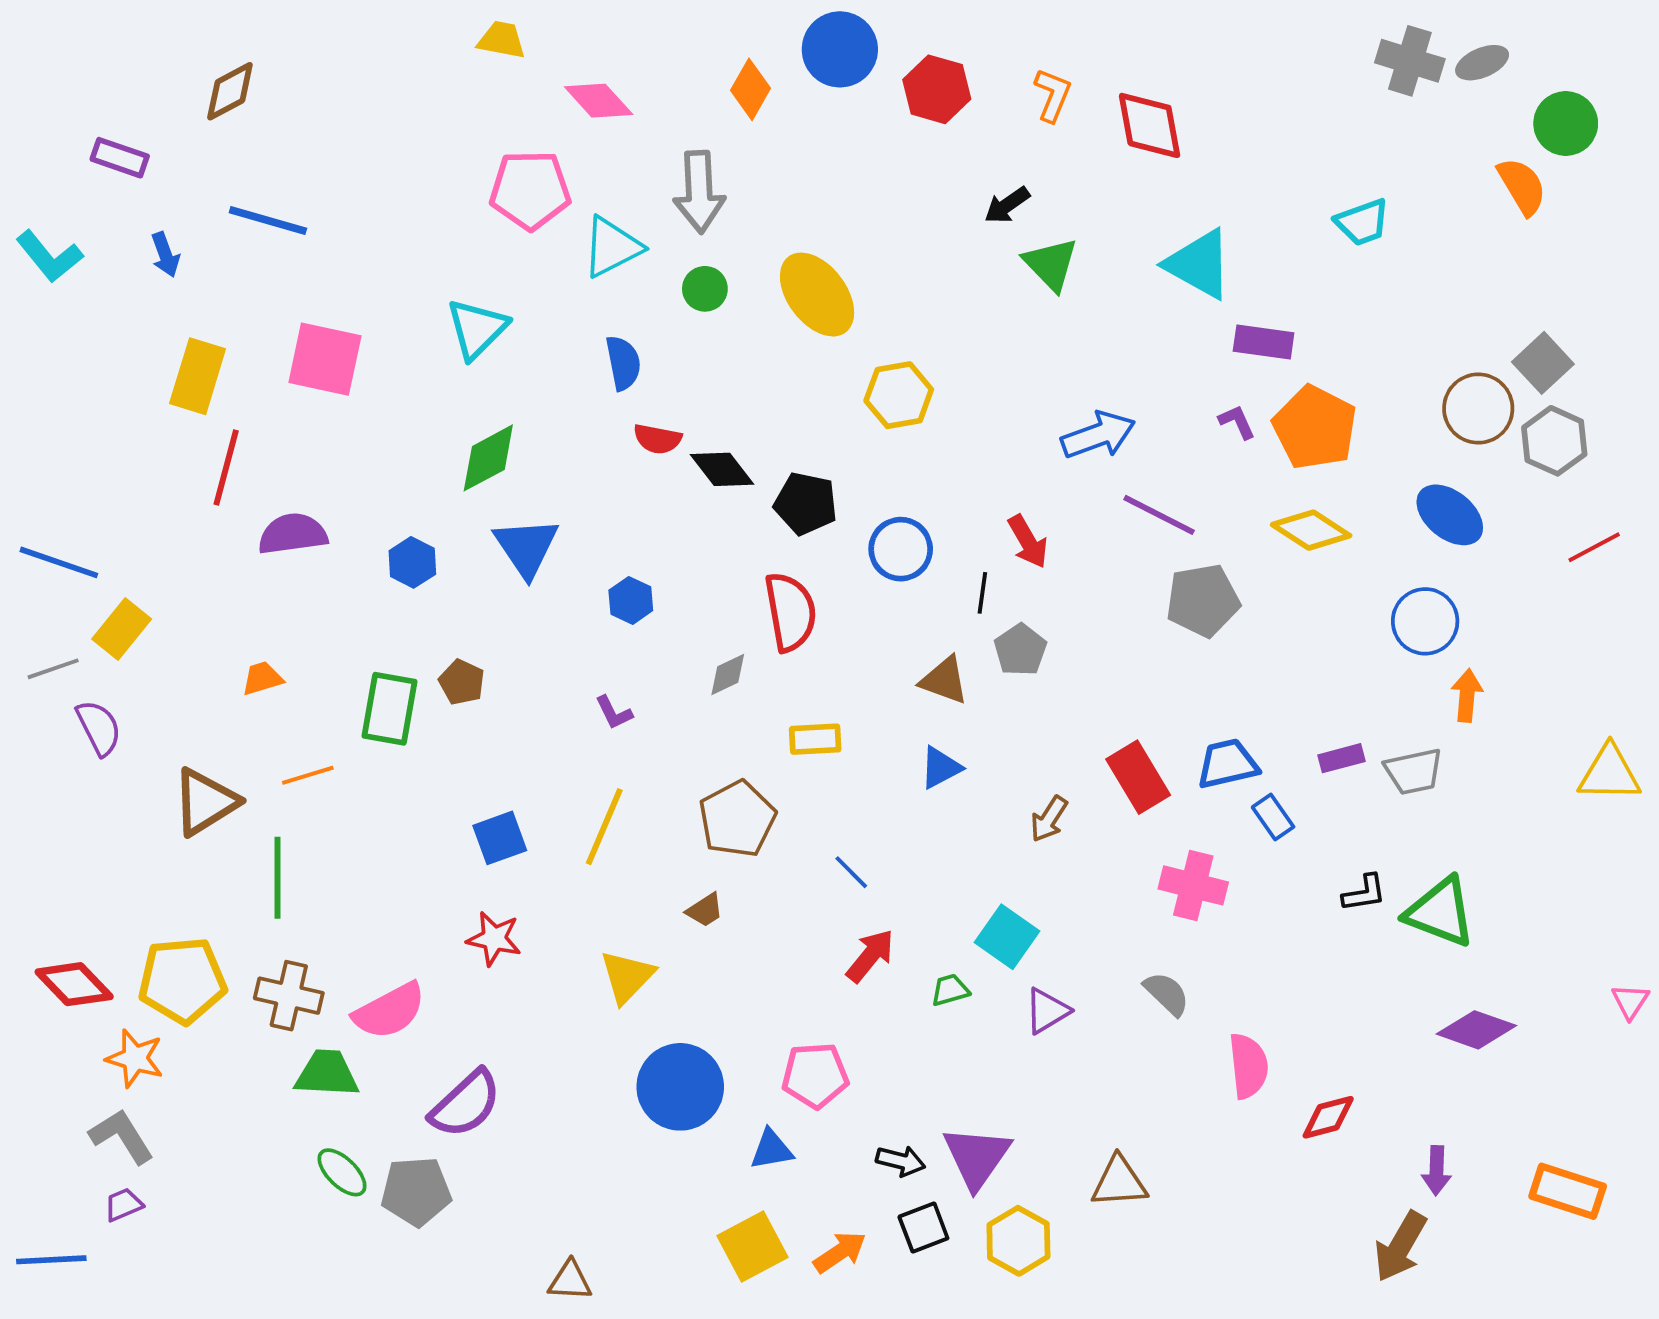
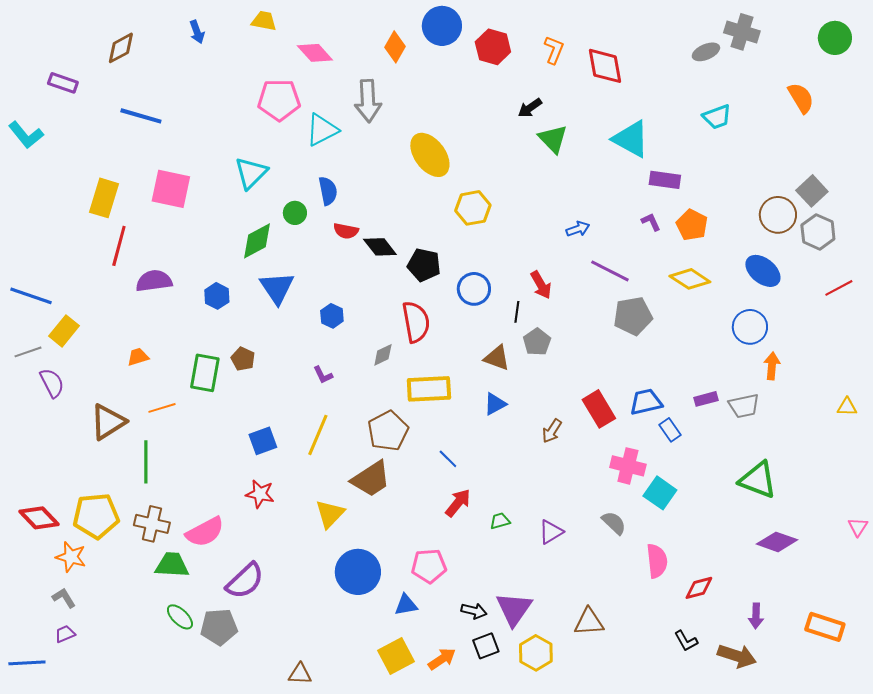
gray ellipse: (1482, 63) -> (706, 52), moved
green circle: (1566, 124) -> (835, 38), moved
blue arrow: (165, 255) -> (197, 32), moved
green circle: (705, 289) -> (295, 213), moved
orange pentagon: (1315, 428) -> (692, 225), size x0.7
blue arrow: (1098, 435) -> (578, 229), size x0.6
yellow rectangle: (815, 739) -> (429, 389), size x1.6
yellow triangle: (1609, 773) -> (847, 407), size x0.6
black L-shape: (1364, 893) -> (686, 641), moved, turned 70
brown trapezoid: (705, 910) -> (371, 479), size x2.0
cyan square: (1007, 937) -> (660, 493), moved
gray L-shape: (122, 1136) -> (64, 598), size x0.7
brown arrow: (1400, 1246) -> (737, 656), turned -102

